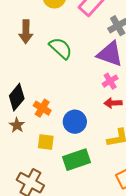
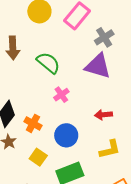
pink cross: (110, 81) -> (61, 95), moved
yellow square: (46, 142) -> (38, 157), turned 30

